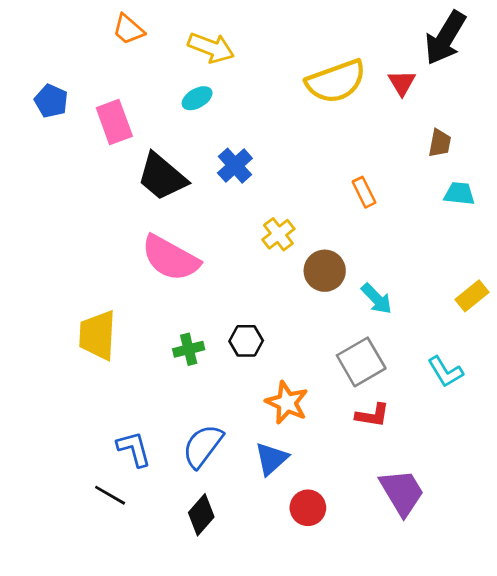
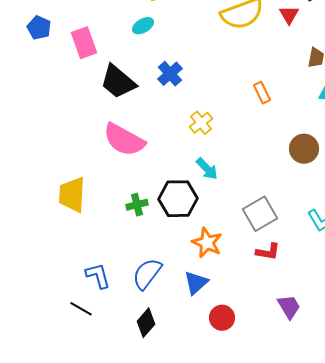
brown circle: (325, 271) -> (304, 149), moved
cyan arrow: (377, 299) -> (207, 169), moved
black hexagon: (246, 341) -> (178, 199), size x1.6
purple trapezoid: (402, 492) -> (289, 307), size x0.7

